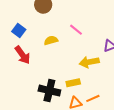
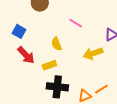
yellow semicircle: (51, 40) -> (57, 44), moved, turned -88
yellow rectangle: (73, 83) -> (49, 65), moved

